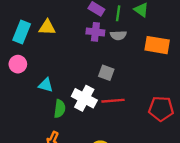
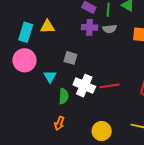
pink circle: (18, 64) -> (24, 60), size x1.5
gray square: (106, 73) -> (70, 58), moved
cyan triangle: (46, 85) -> (50, 77), turned 48

